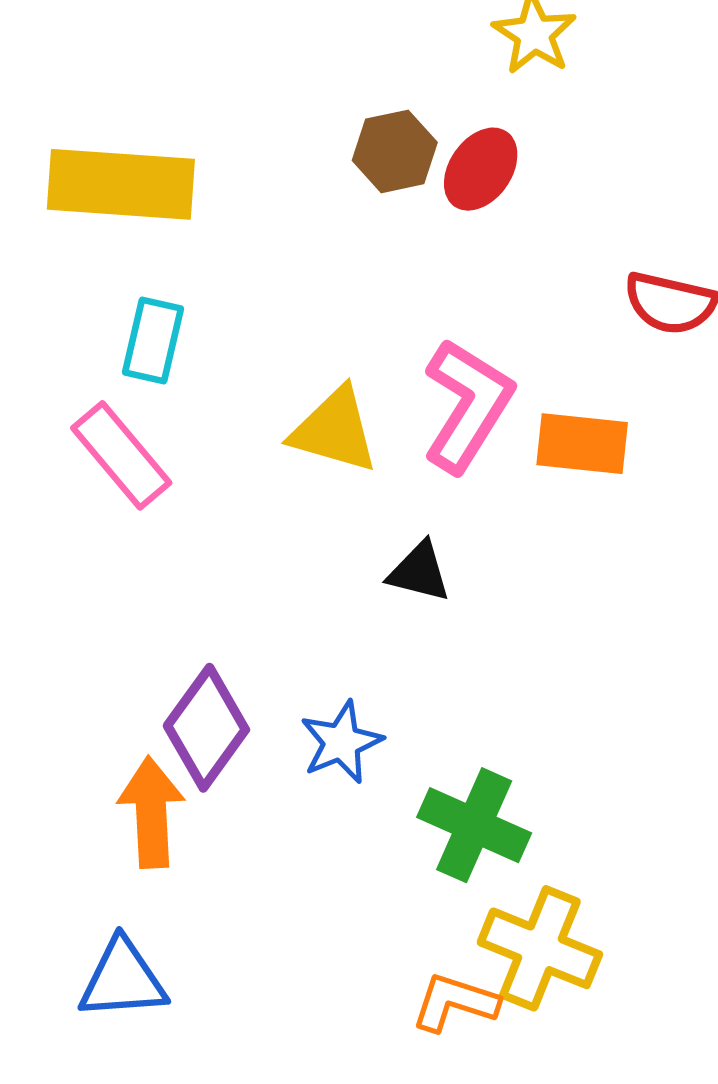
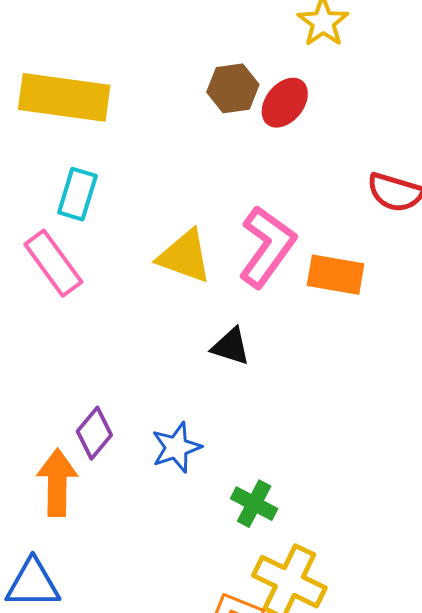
purple diamond: (206, 728) -> (94, 433), size x0.7
green cross: (474, 825) -> (254, 504), size x0.7

